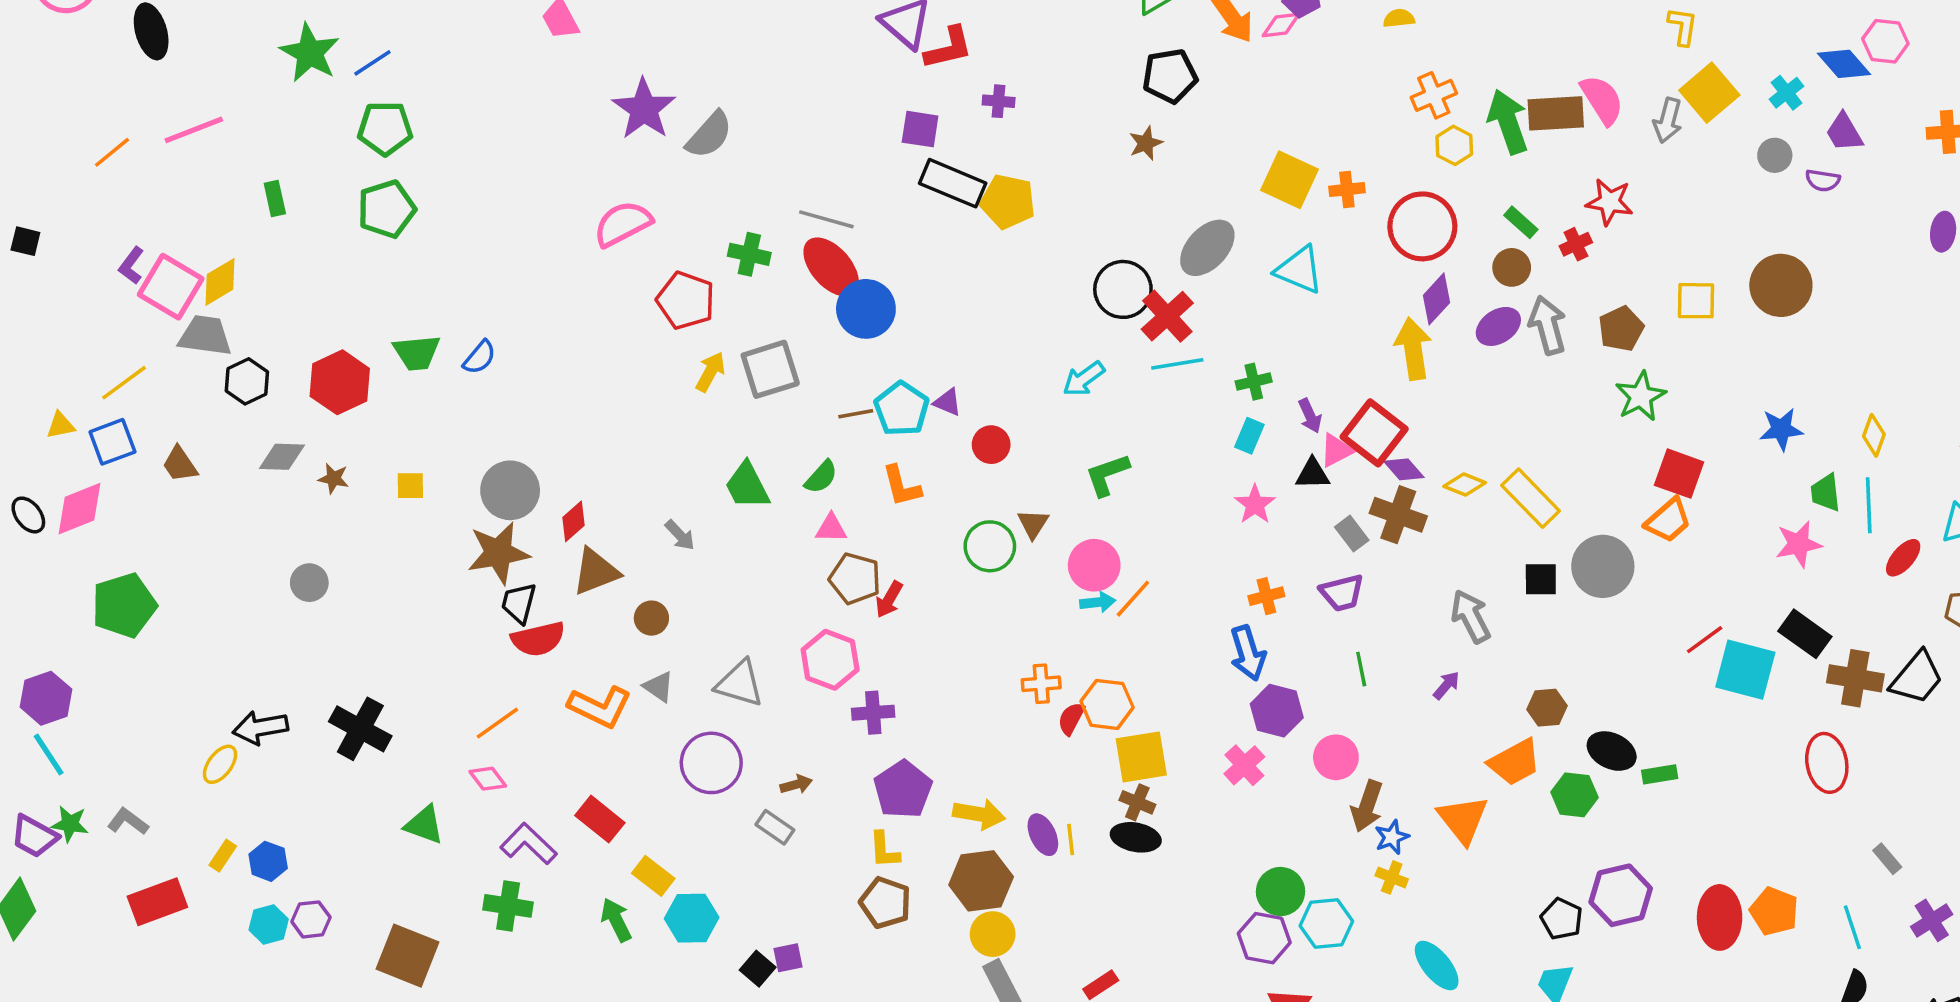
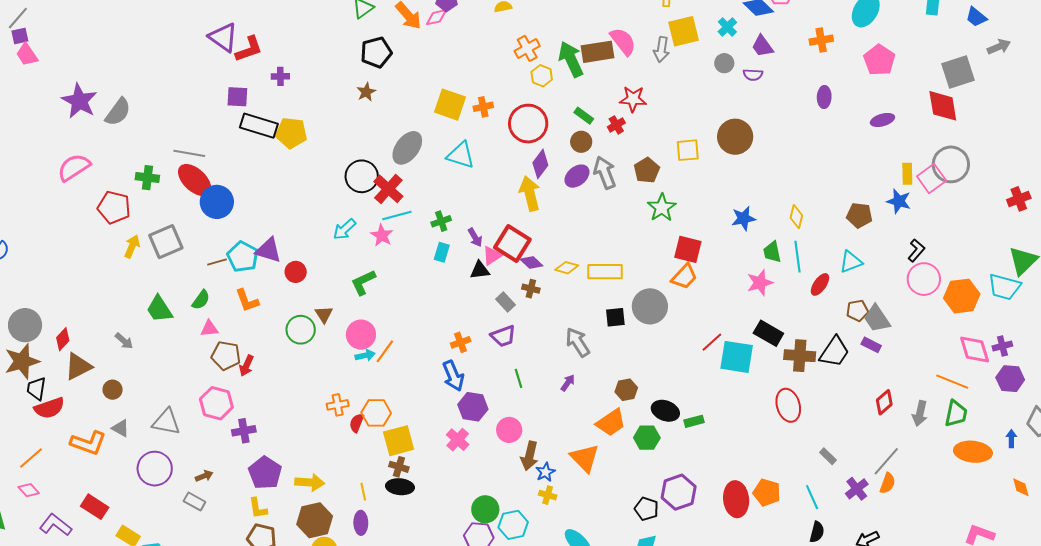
yellow square: (1709, 93) -> (684, 31), turned 32
purple triangle: (948, 402) -> (268, 250), size x1.6
yellow rectangle: (1531, 498) -> (605, 272), turned -40
pink star: (1255, 504) -> (382, 235), moved
brown cross: (1398, 515) -> (531, 289), size x0.6
purple ellipse: (1043, 835) -> (361, 523), moved, turned 30

